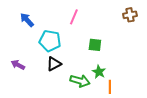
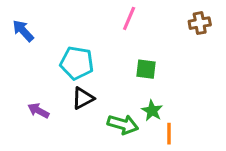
pink line: (74, 17) -> (129, 18), moved
blue arrow: (27, 20) -> (23, 31), moved
purple arrow: (18, 65) -> (38, 111), moved

